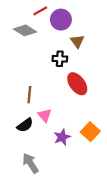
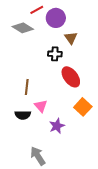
black semicircle: (25, 125) -> (23, 115), turned 35
orange square: (90, 132) -> (83, 107), moved
gray arrow: (30, 163) -> (38, 156), moved

